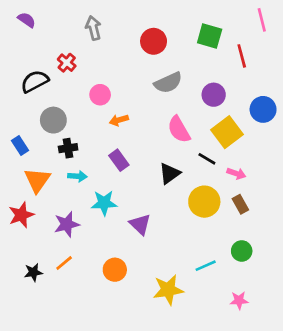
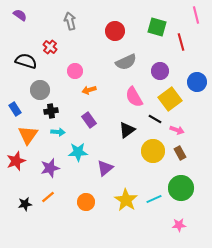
black semicircle: (35, 81) -> (26, 61), turned 45
purple triangle: (140, 224) -> (105, 168), turned 36
green circle: (242, 251) -> (181, 188), size x1.6
yellow star: (168, 290) -> (126, 200), moved, turned -30

